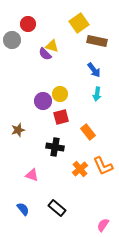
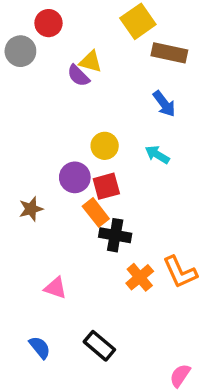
cyan arrow: (97, 94) -> (157, 155), moved, turned 112
purple circle: (43, 101) -> (75, 177), moved
orange rectangle: (88, 132) -> (96, 212), moved
black cross: (55, 147) -> (115, 235), moved

